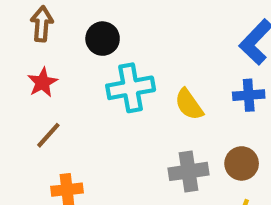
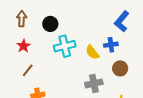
blue cross: (249, 95) -> (111, 45), moved
brown circle: (242, 163) -> (120, 68), moved

